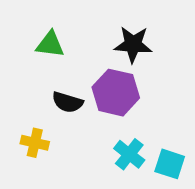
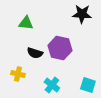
black star: (133, 44) -> (82, 14), moved
cyan cross: (129, 154) -> (52, 85), moved

